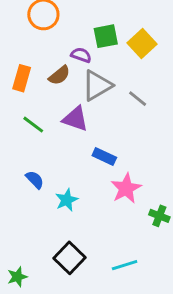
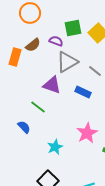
brown semicircle: (59, 75) -> (33, 45), moved
green line: (33, 125) -> (38, 107), moved
blue rectangle: (104, 156) -> (83, 92), moved
cyan star: (67, 200) -> (55, 147), moved

